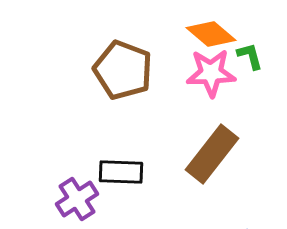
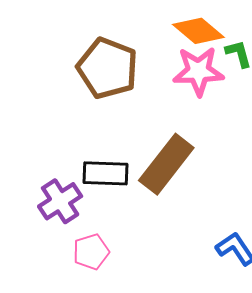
brown rectangle: (212, 154) -> (166, 164), moved

